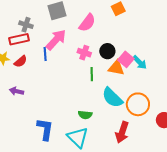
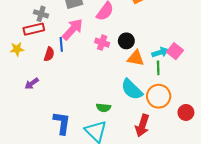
pink square: (126, 59) -> (175, 51), moved
red semicircle: (21, 61) -> (49, 54), moved, turned -32
cyan arrow: (140, 62) -> (160, 52), turned -63
green line: (92, 74) -> (158, 68), moved
purple arrow: (17, 91) -> (32, 83), turned -48

